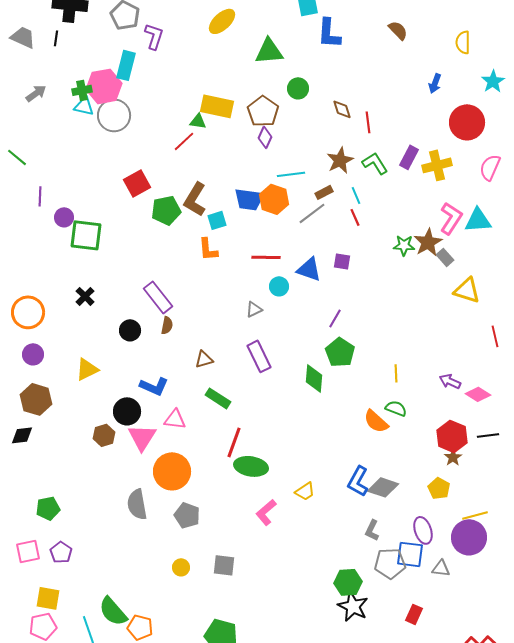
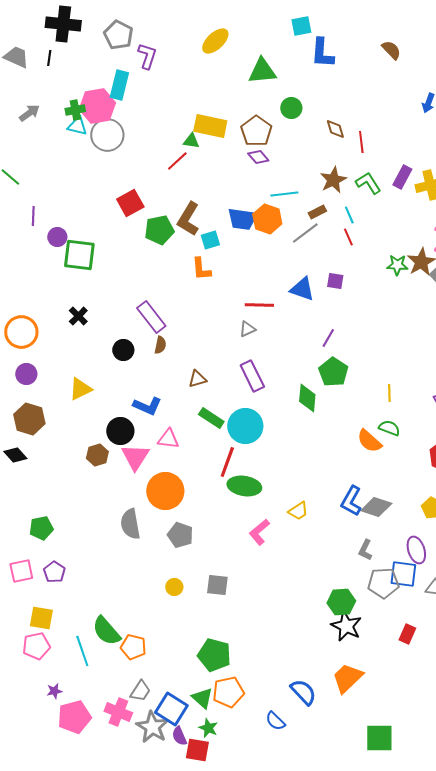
purple diamond: (265, 137) -> (258, 157), turned -65
red line: (266, 257) -> (259, 305), moved
cyan circle: (279, 286) -> (245, 426), moved, size x1.8
black diamond: (22, 435) -> (15, 455), turned 55

